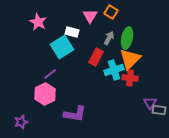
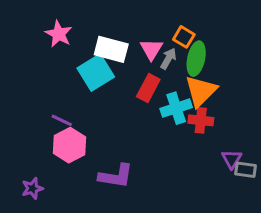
orange square: (111, 12) -> (184, 37), moved
pink triangle: (90, 16) -> (151, 49), moved
white rectangle: (72, 32) -> (111, 49), size x1.5
purple line: (50, 74) -> (62, 120), moved, turned 64

